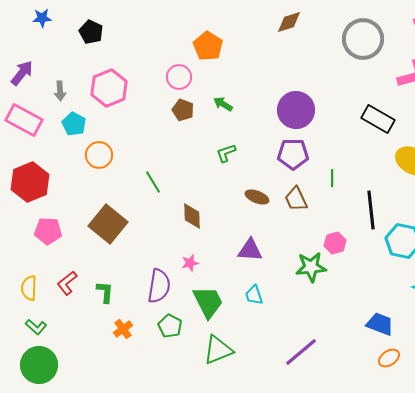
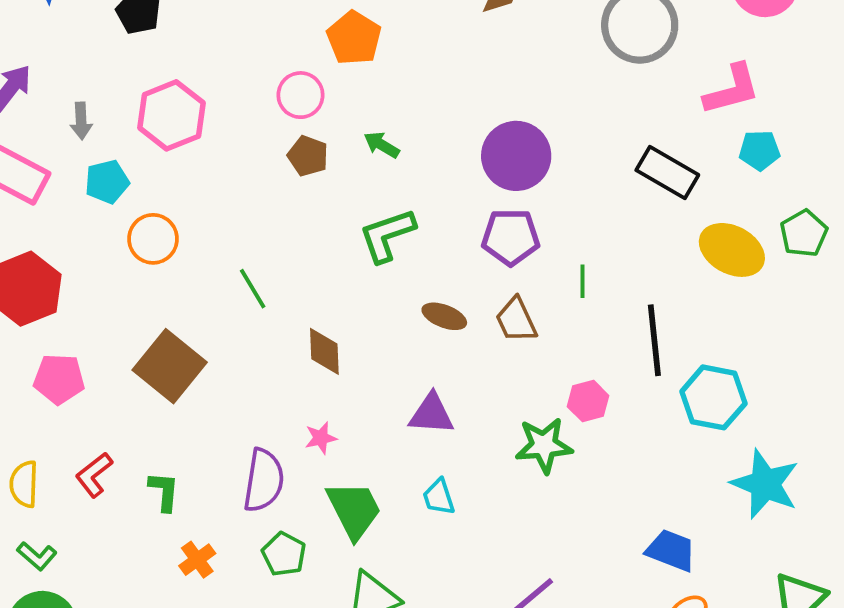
cyan pentagon: (74, 124) -> (107, 182), turned 30
green L-shape: (226, 153) -> (387, 235), size x1.6

